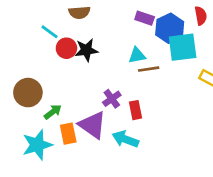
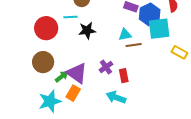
cyan line: (50, 32) -> (71, 17), moved, turned -40
red circle: (66, 48) -> (46, 28), moved, size x1.5
purple triangle: (92, 125) -> (77, 73), moved
orange rectangle: (68, 134) -> (73, 93), turned 42

